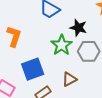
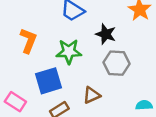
green star: (62, 45) -> (69, 52), moved, turned 30

